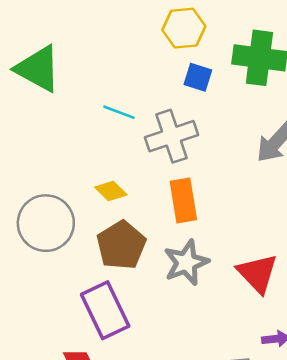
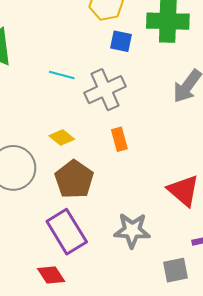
orange rectangle: (183, 200) -> (119, 139), size x0.7
gray star: (186, 263) -> (132, 230), moved, turned 30

